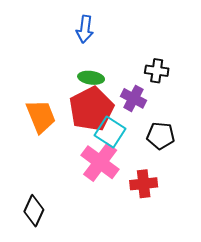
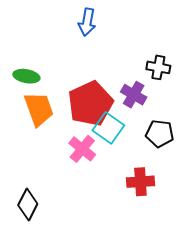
green ellipse: (91, 78) -> (26, 76), moved
pink cross: (100, 162) -> (82, 149), moved, size x0.7

